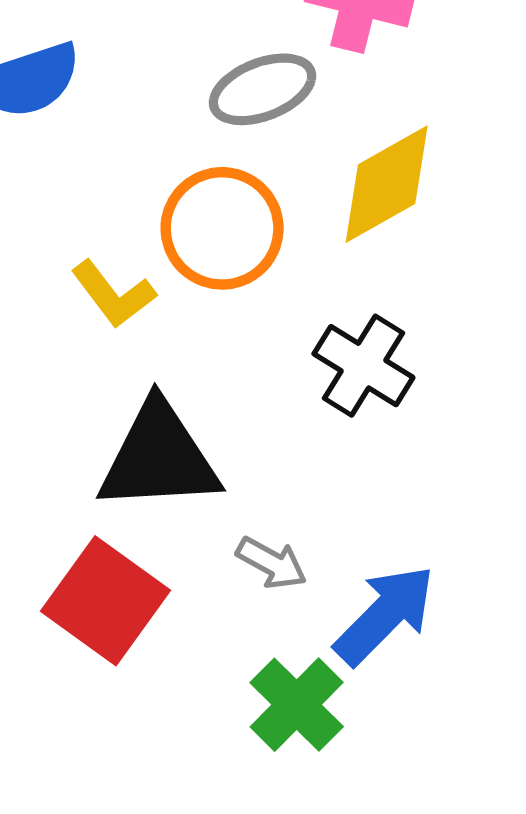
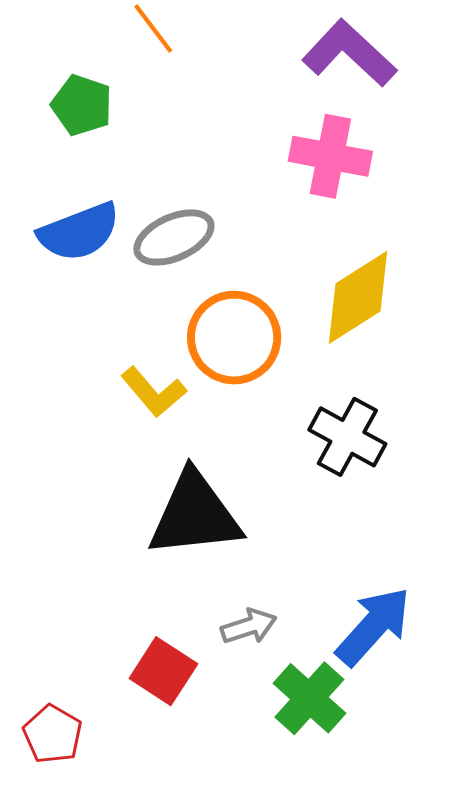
gray ellipse: (263, 89) -> (174, 237), moved
gray arrow: (272, 563) -> (249, 626), moved, turned -44
red square: (105, 601) -> (163, 671), moved, size x0.7

